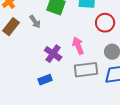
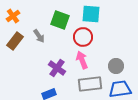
red circle: (105, 23) -> (83, 37), moved

